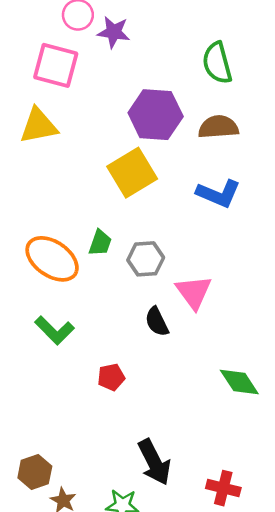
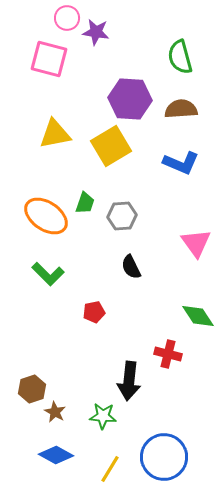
yellow triangle: (38, 126) -> (55, 134), moved
pink triangle: (194, 292) -> (196, 243), moved
black arrow: (154, 462) -> (129, 381), turned 33
red cross: (223, 488) -> (168, 354), moved

